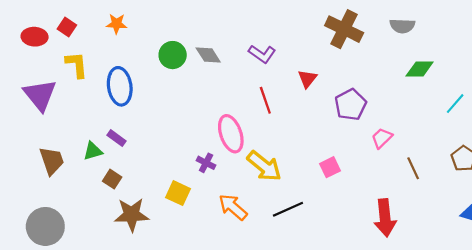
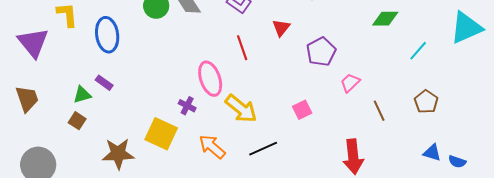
brown trapezoid: (52, 161) -> (27, 99), moved
brown square: (112, 179) -> (77, 121), moved
yellow square: (178, 193) -> (161, 134), size x1.4

